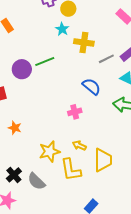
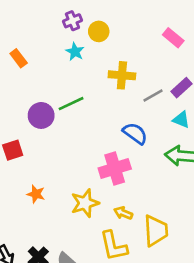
cyan star: (62, 29) -> (75, 52), moved
pink cross: (75, 112) -> (115, 168), size x1.6
yellow star: (50, 152) -> (85, 203), moved

